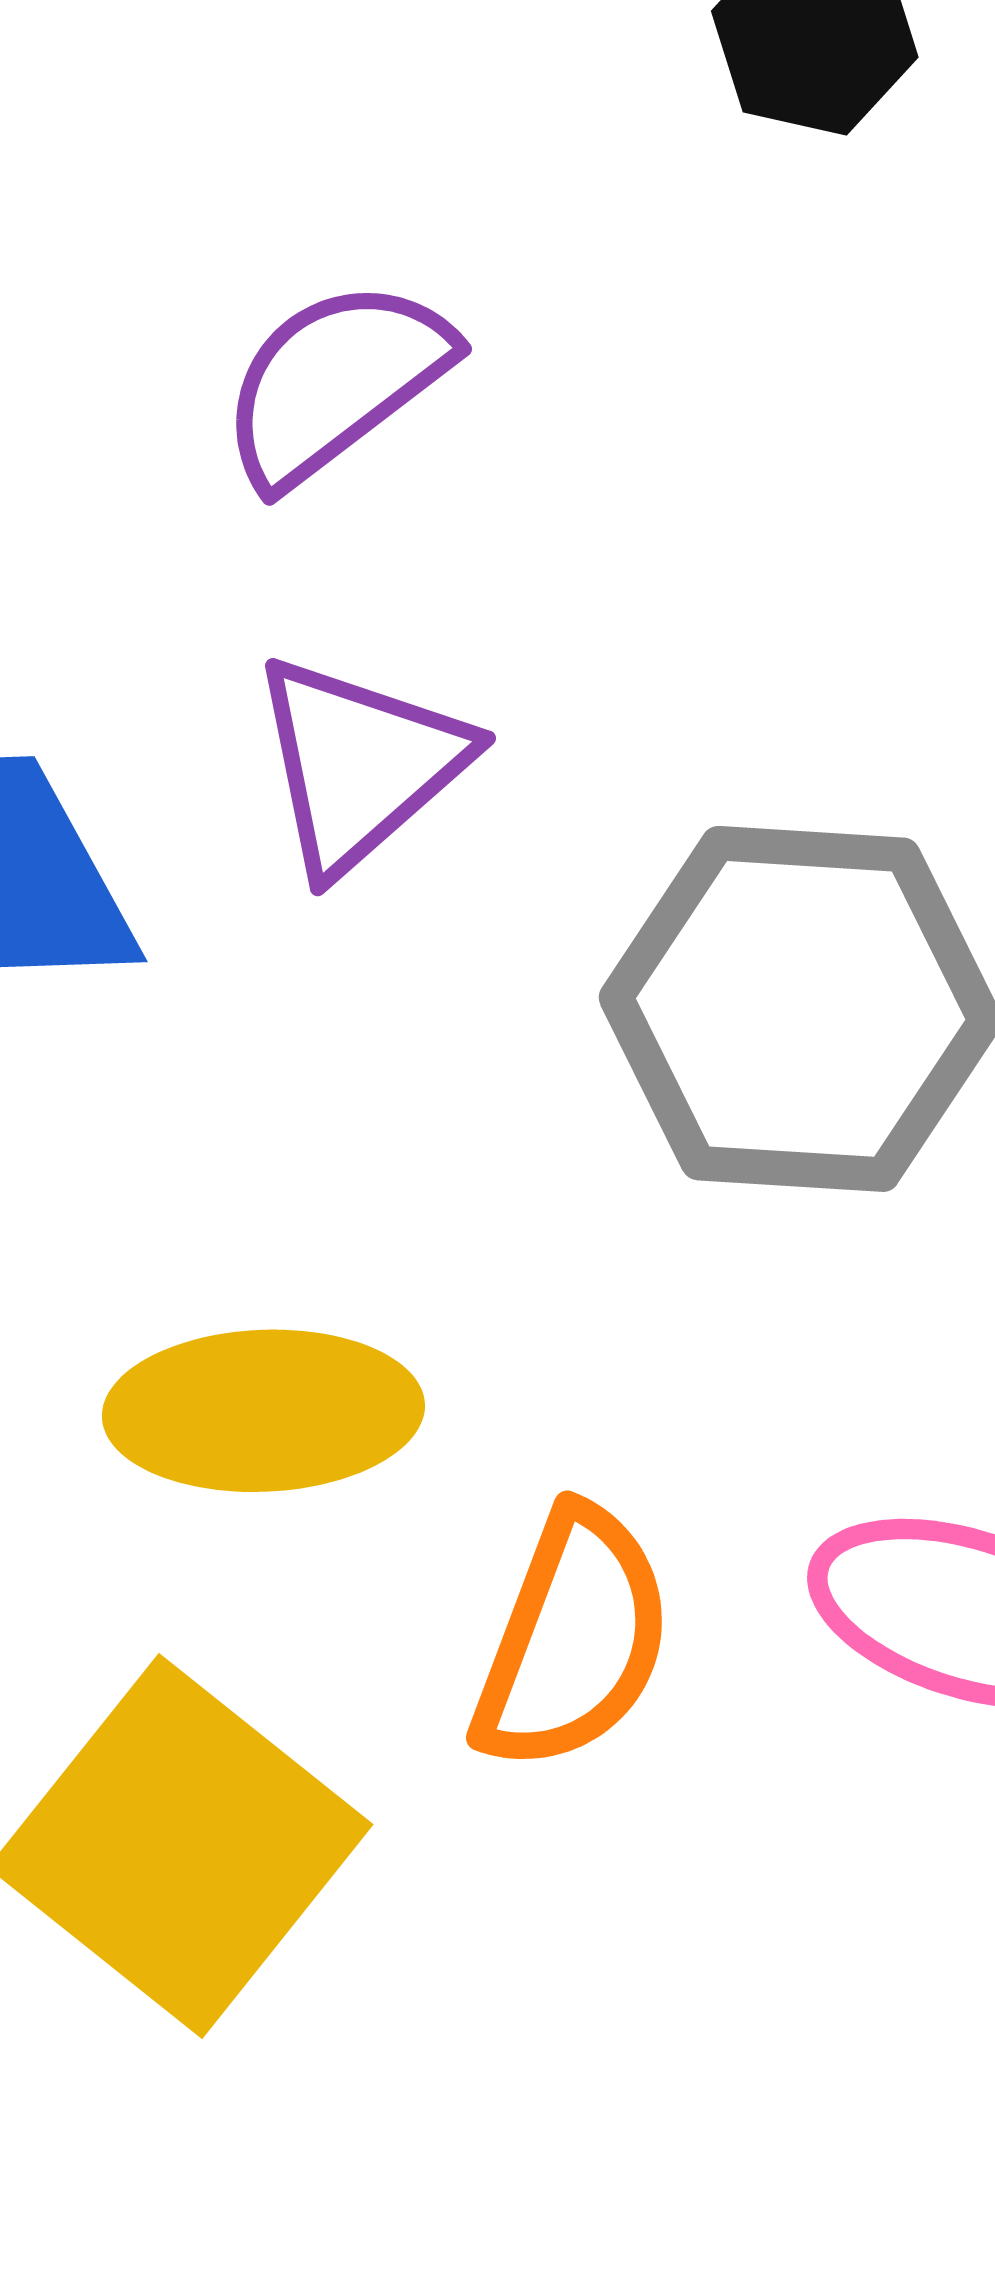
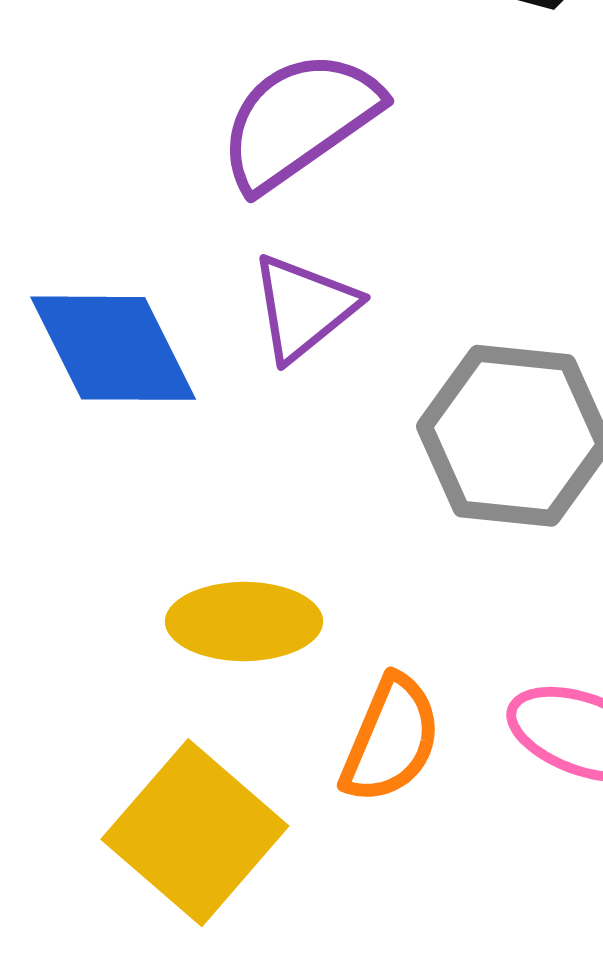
purple semicircle: (335, 382) -> (299, 120), size x1.4

